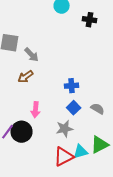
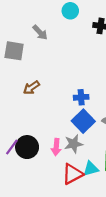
gray arrow: (32, 55) -> (40, 32), moved
blue square: (74, 108) -> (83, 121), size x1.5
pink arrow: (36, 110) -> (56, 147), moved

